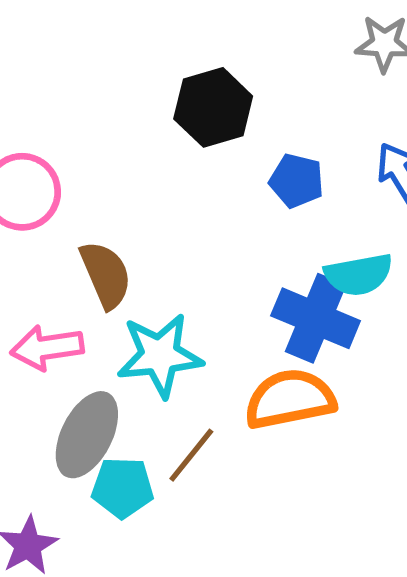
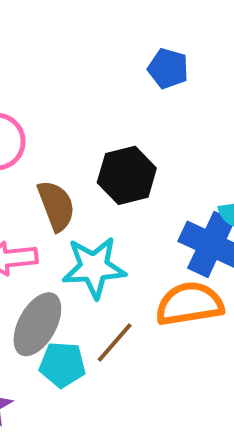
black hexagon: (213, 107) -> (127, 175), moved
blue pentagon: (297, 181) -> (168, 69), moved

